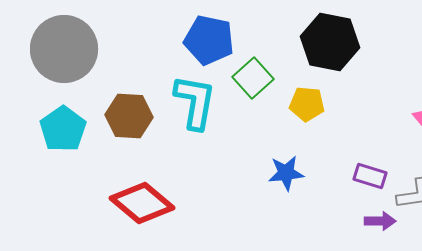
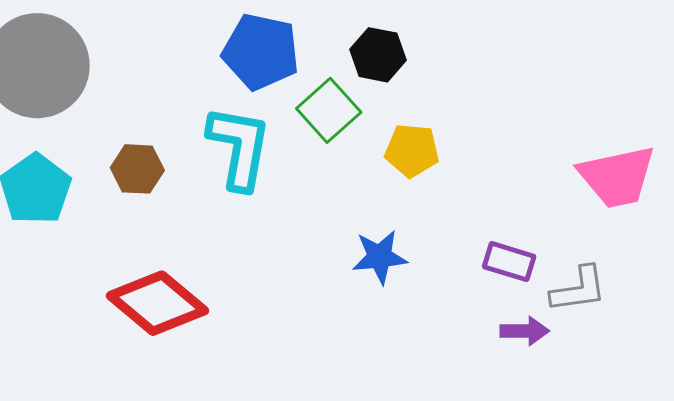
black hexagon: (330, 42) -> (378, 55), moved, size x0.6
brown hexagon: (129, 116) -> (137, 169), size x0.7

